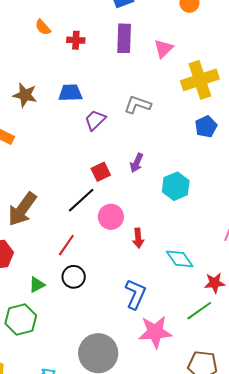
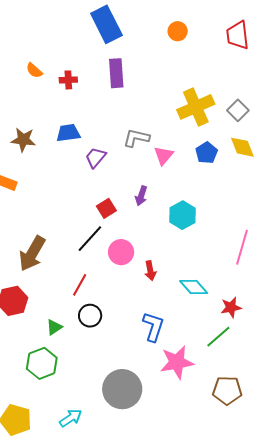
pink triangle: (163, 49) -> (164, 155), moved

